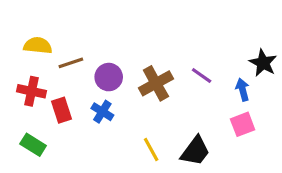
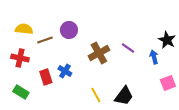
purple circle: (109, 77) -> (69, 30), moved
red rectangle: (61, 110) -> (46, 77), moved
pink square: (243, 124) -> (168, 83), moved

